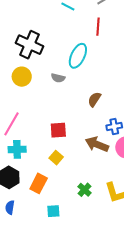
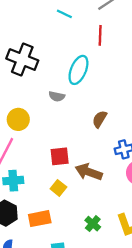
yellow circle: (22, 77) -> (18, 119), moved
brown arrow: (97, 144) -> (89, 172), moved
orange rectangle: (39, 183) -> (40, 219), turned 54

